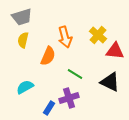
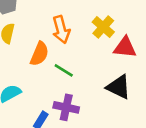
green line: (75, 74) -> (64, 70), moved
purple cross: (69, 98) -> (66, 107), turned 30

